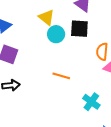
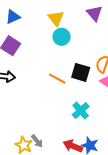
black square: (79, 29) -> (81, 72), moved

